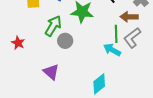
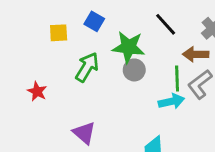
gray circle: (65, 41) -> (134, 70), moved
cyan arrow: (112, 50) -> (171, 101), turned 138

